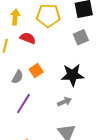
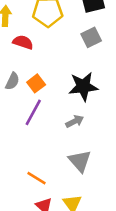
gray semicircle: (18, 77) -> (12, 81), moved
purple line: (23, 104) -> (33, 112), moved

